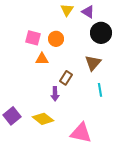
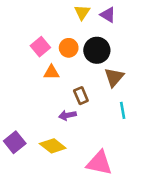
black circle: (101, 33) -> (97, 50), moved
pink square: (33, 38) -> (40, 47), turned 35
brown rectangle: (66, 78) -> (81, 96), turned -56
purple arrow: (55, 94) -> (67, 115), turned 80

